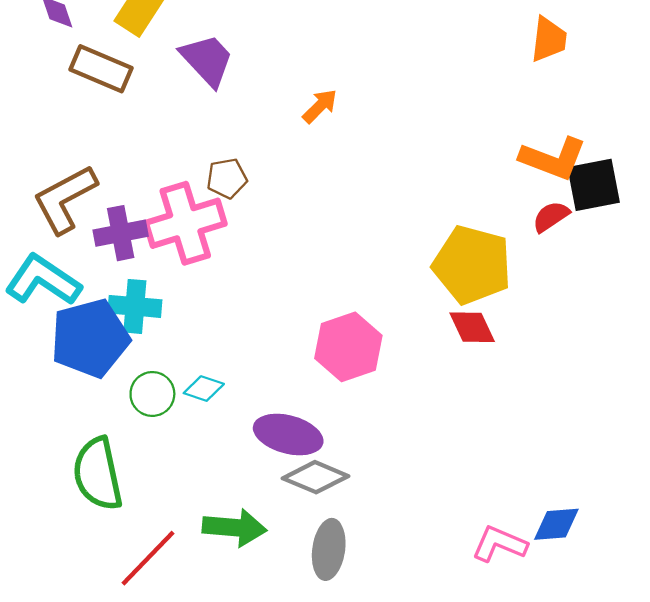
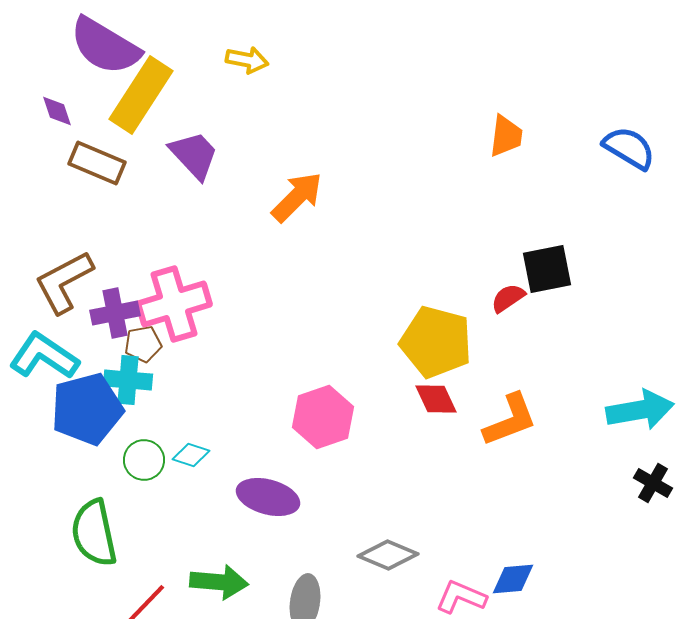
orange arrow: (320, 106) -> (297, 197), size x1.6
orange L-shape: (553, 159) -> (510, 420), moved, turned -42
brown pentagon: (227, 178) -> (143, 344), moved
gray diamond: (316, 477) -> (388, 555), moved

